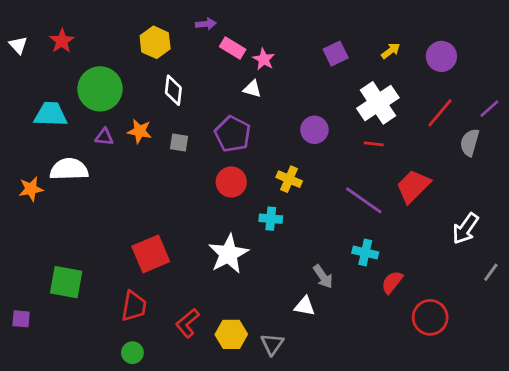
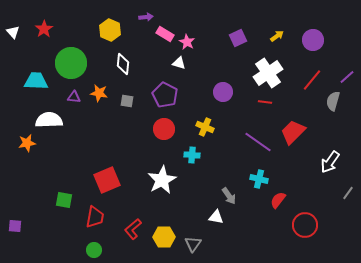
orange star: (31, 189) -> (27, 143), moved
green square: (66, 282) -> (64, 200), moved, size x0.7

